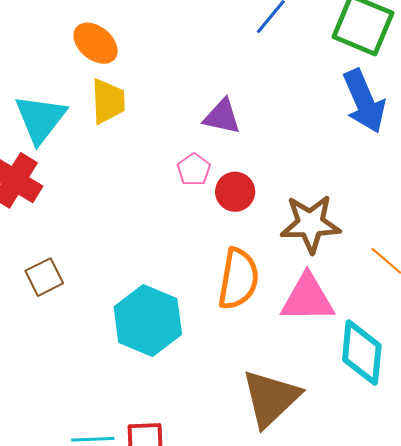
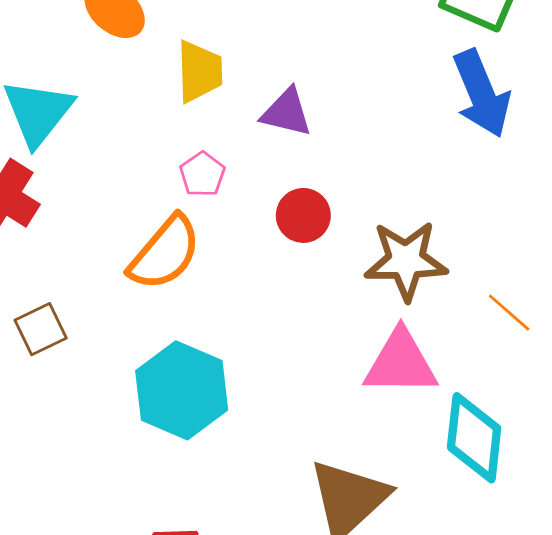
yellow trapezoid: (108, 101) -> (199, 71), moved
pink pentagon: (194, 170) -> (202, 174), moved
orange semicircle: (238, 279) -> (165, 253), moved, turned 30

